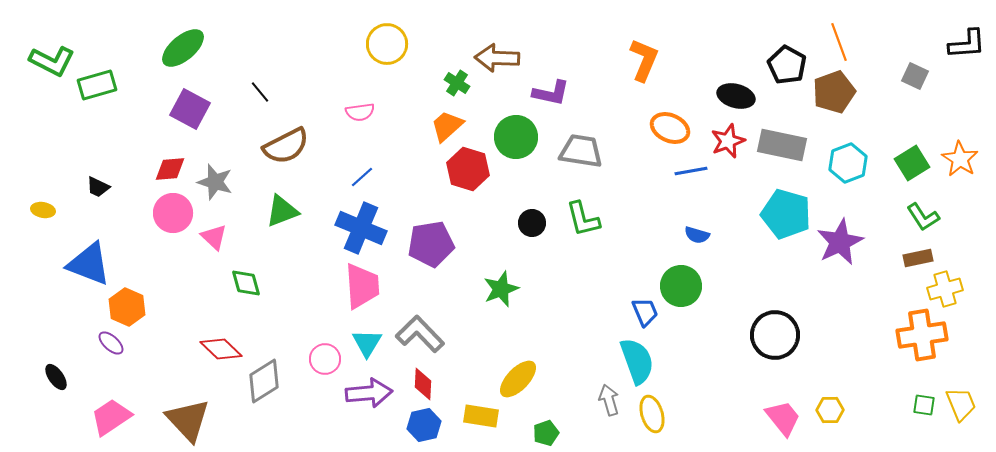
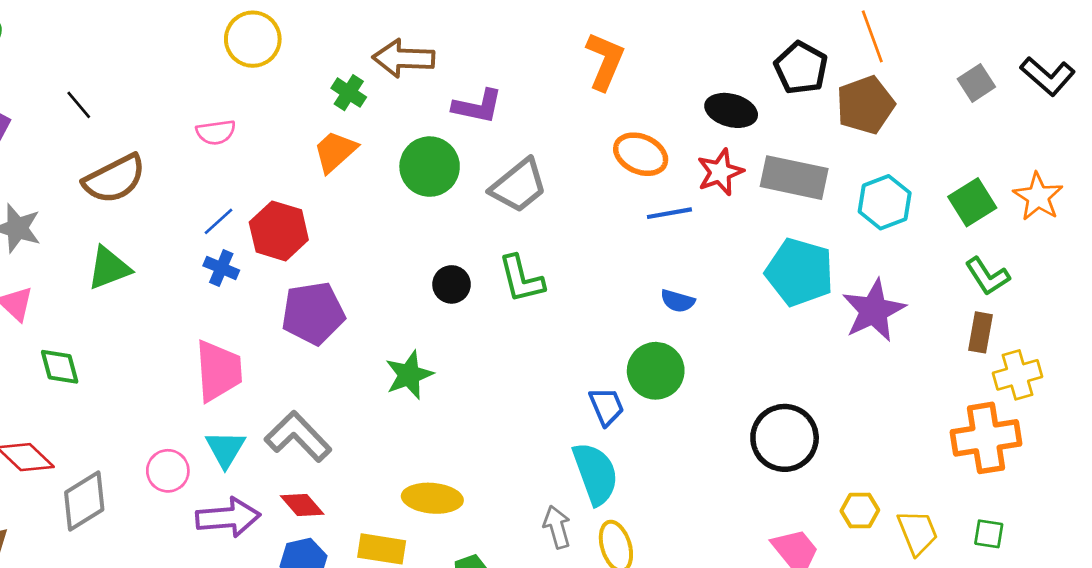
black L-shape: (967, 44) -> (1048, 76), moved, turned 45
gray square: (915, 76) -> (976, 83), turned 32
gray trapezoid: (581, 151) -> (519, 186), turned 132
red hexagon: (468, 169) -> (279, 231), moved
blue cross: (361, 228) -> (221, 268), moved, size x0.5
brown rectangle: (918, 258) -> (980, 332), turned -68
yellow ellipse: (518, 379) -> (432, 498), turned 51
red diamond: (423, 384) -> (302, 505), turned -44
yellow trapezoid: (961, 404) -> (917, 532), moved
yellow hexagon: (830, 410) -> (860, 511), moved

